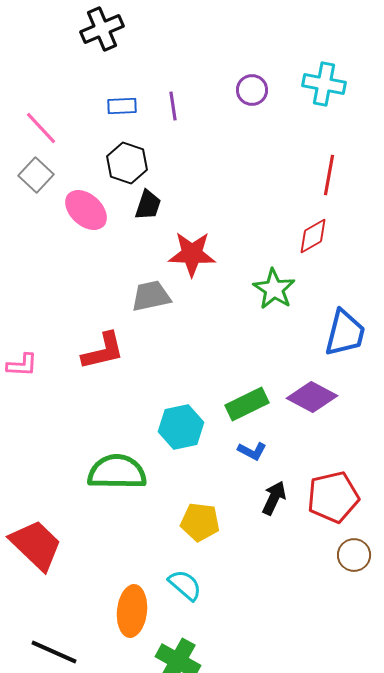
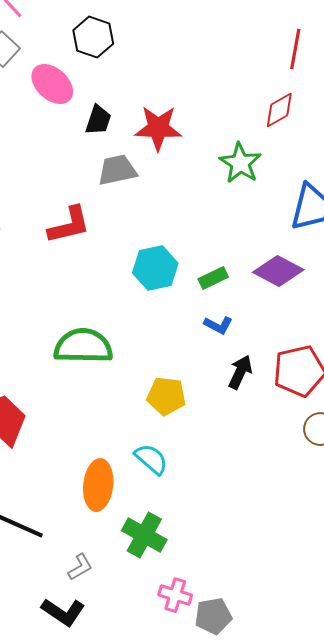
black trapezoid: (148, 205) -> (98, 120), moved
green rectangle: (247, 404) -> (213, 278), size x0.7
cyan hexagon: (181, 427) -> (155, 268), moved

